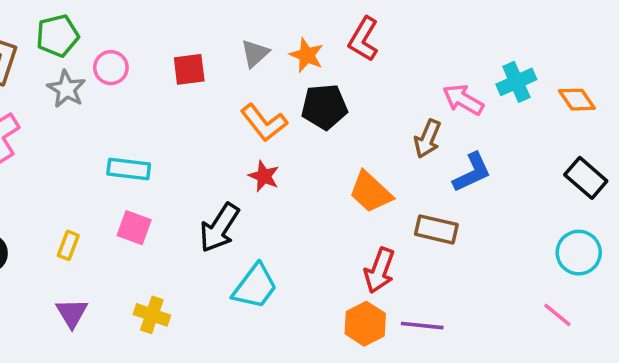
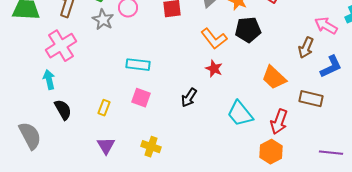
black arrow: (219, 228) -> (189, 98), size x0.7
cyan trapezoid: (255, 286) -> (240, 114), moved, turned 104
purple line: (422, 326) -> (331, 153), moved

